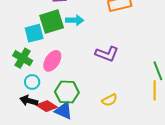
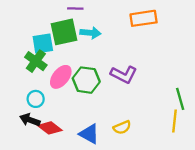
green cross: (23, 58) -> (36, 61), moved
green hexagon: (67, 92) -> (86, 80), moved
blue triangle: (64, 111) -> (89, 134), moved

